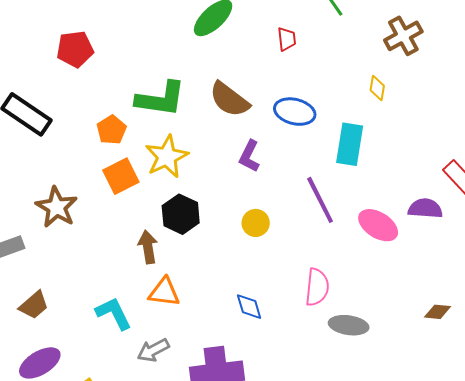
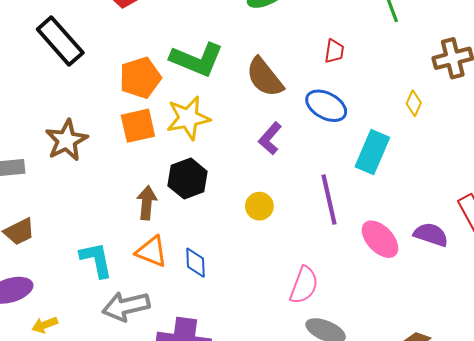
red trapezoid: (287, 39) -> (334, 51), moved
orange pentagon: (111, 130) -> (140, 78), size x1.4
blue diamond: (249, 307) -> (196, 263), moved
gray arrow: (153, 350) -> (126, 306), size x1.4

